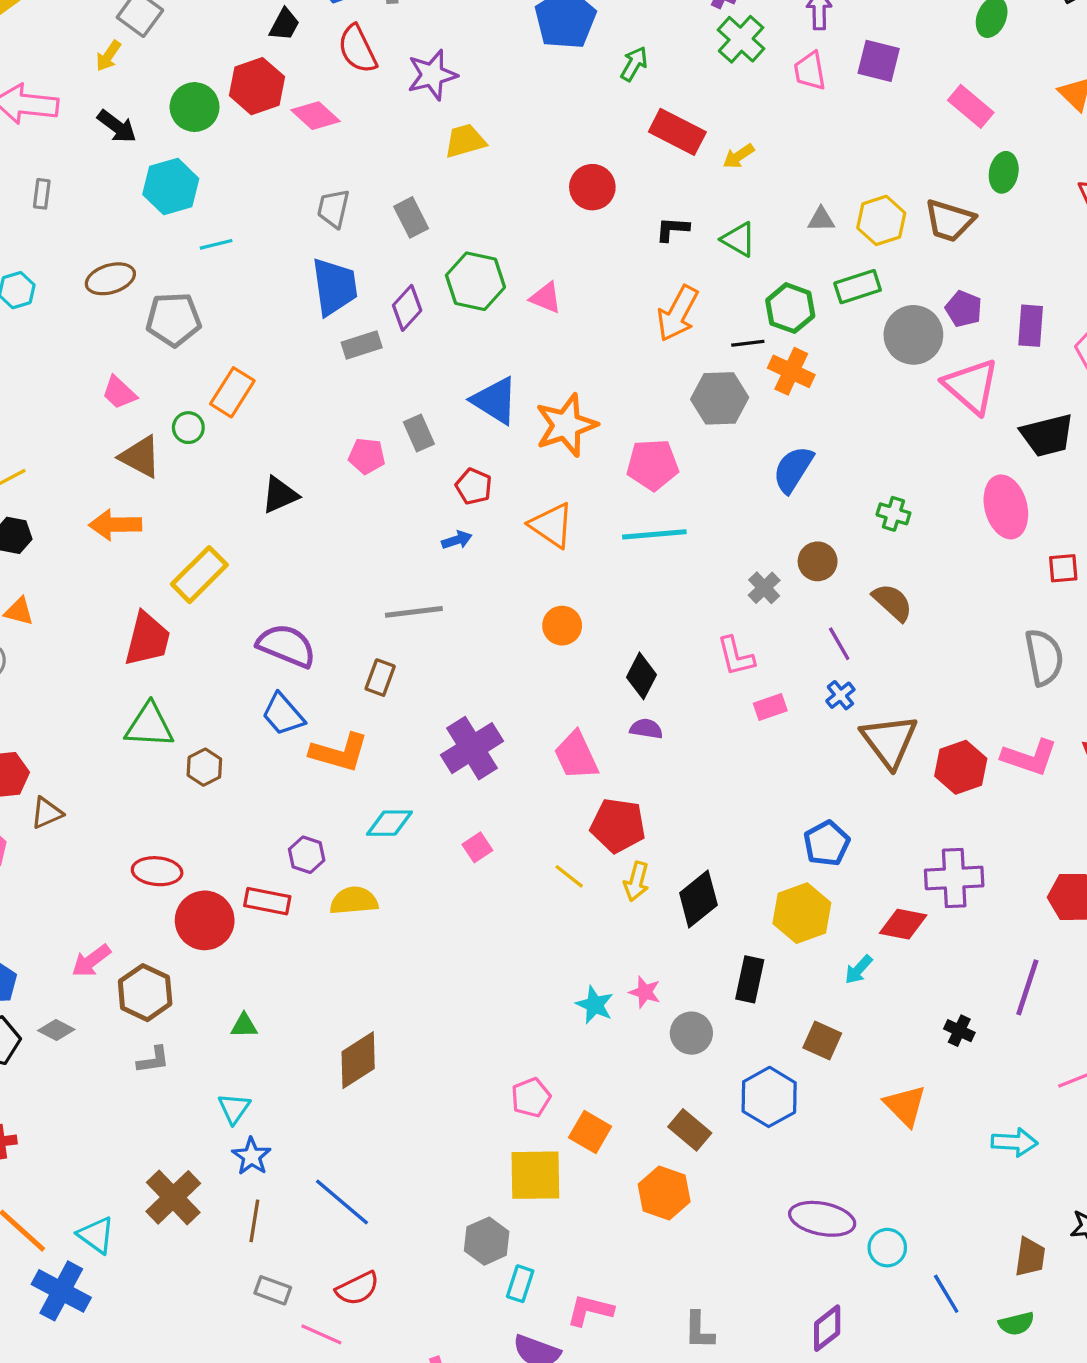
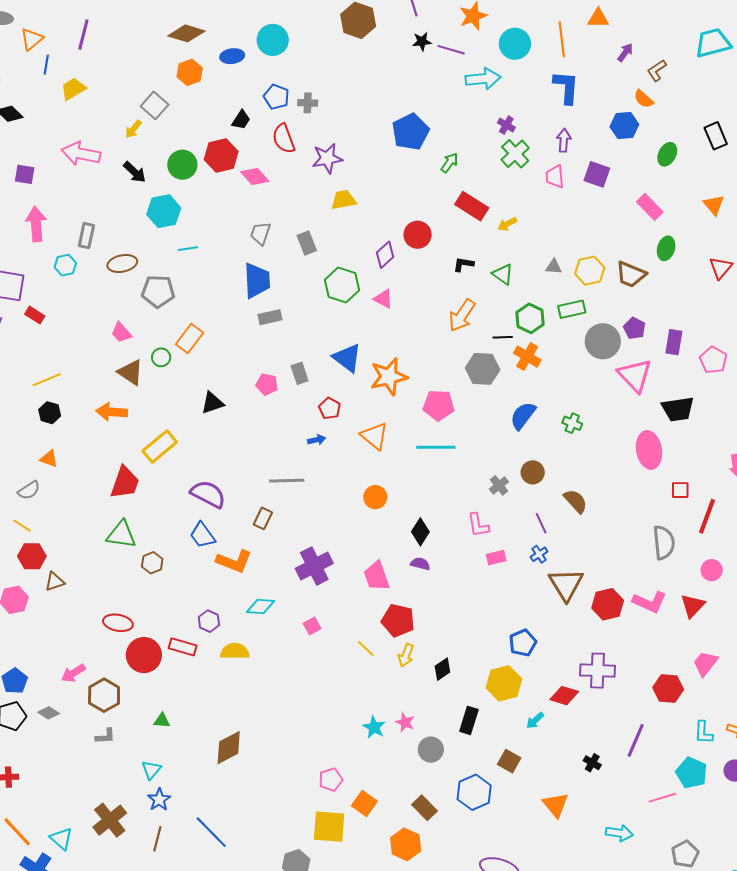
gray rectangle: (42, 194) -> (86, 236), moved, size x1.4
purple diamond: (407, 308) -> (385, 255), moved
green cross: (893, 514) -> (572, 423), moved
black diamond: (698, 899) -> (442, 669), size x0.7

